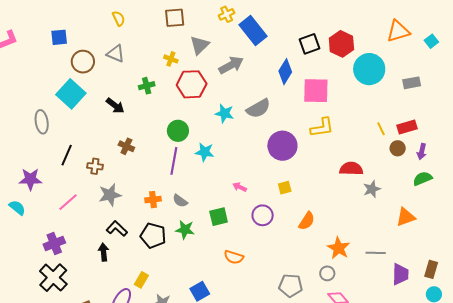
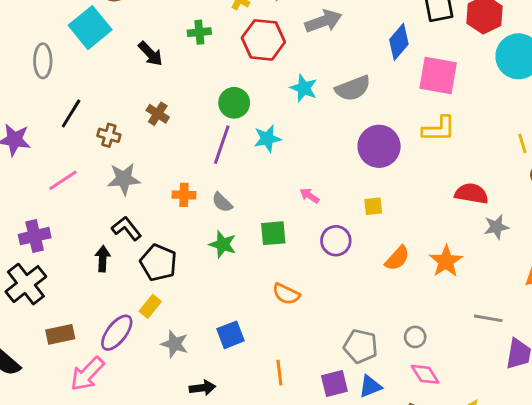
cyan star: (205, 152) -> (267, 139), turned -30
black pentagon: (153, 236) -> (158, 263), moved
orange star: (339, 248) -> (446, 261), moved

